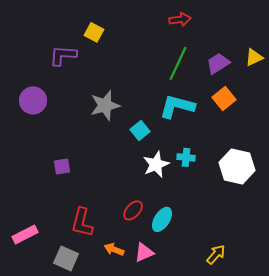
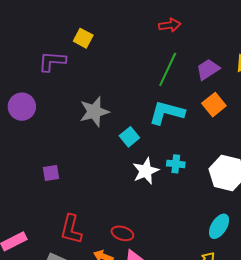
red ellipse: (133, 210) -> (122, 233), moved, turned 65
cyan ellipse: (162, 219) -> (219, 226), moved

